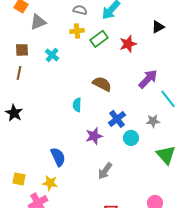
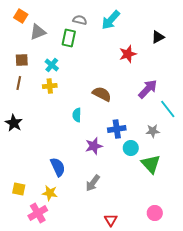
yellow cross: (77, 31) -> (50, 86), moved
green rectangle: (99, 39) -> (69, 38), moved, turned -42
blue cross: (117, 119) -> (117, 129), turned 30
green triangle: (166, 155) -> (151, 164), moved
gray arrow: (105, 171) -> (93, 183), moved

